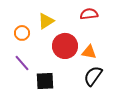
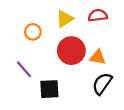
yellow triangle: (46, 21) -> (65, 19), moved
orange circle: (22, 33) -> (33, 32), moved

